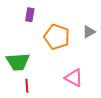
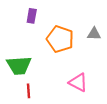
gray triangle: (89, 32) -> (94, 34), turned 32

